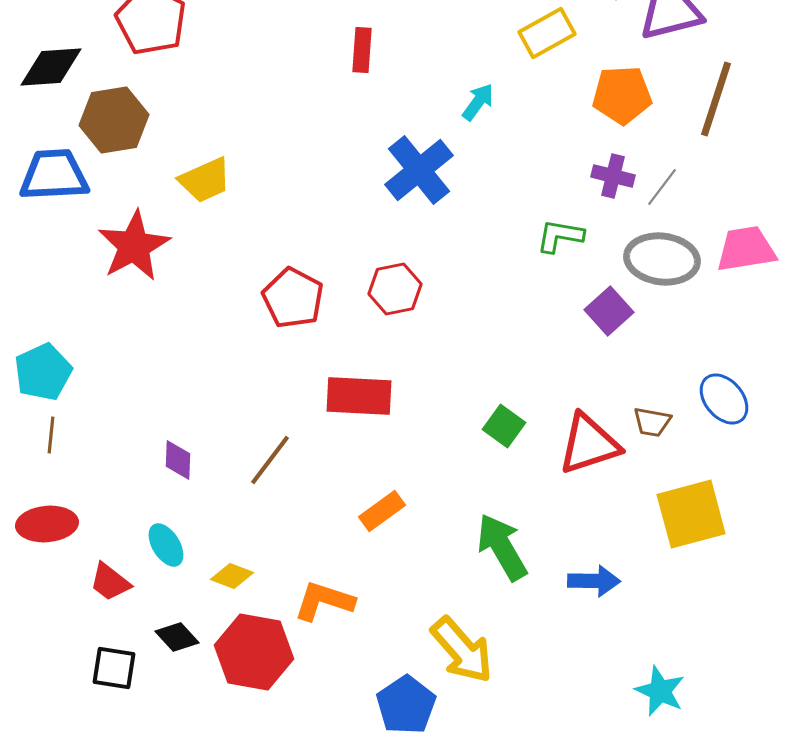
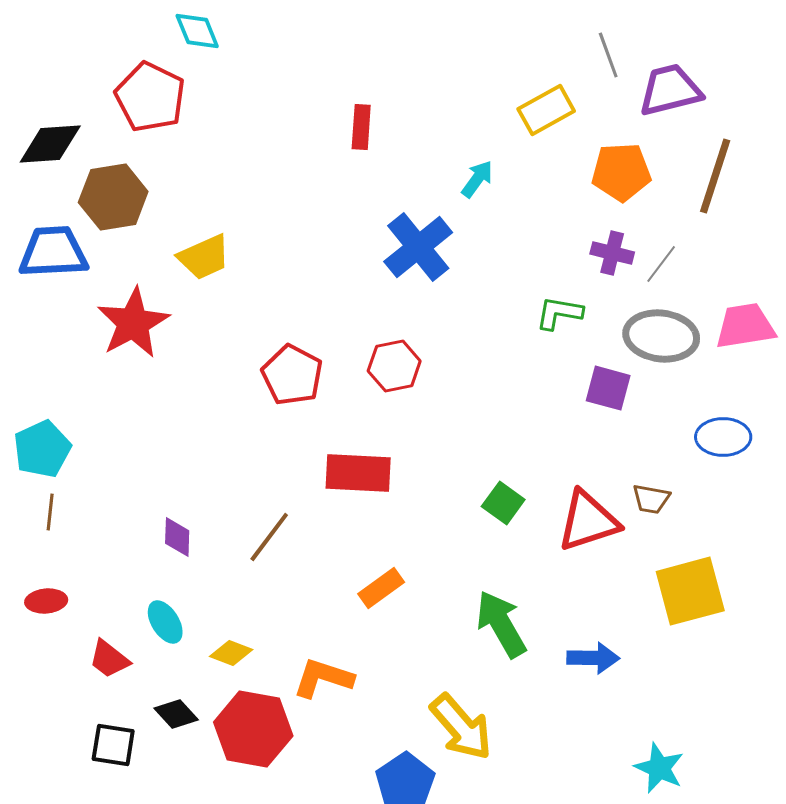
purple square: (609, 311) -> (608, 388), turned -33
blue ellipse: (724, 399) -> (723, 437), moved, turned -50
red ellipse: (47, 524) -> (46, 601), size x0.7

